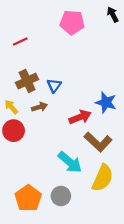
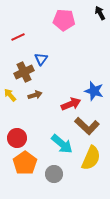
blue triangle: (54, 86) -> (41, 59), moved
red circle: (14, 131) -> (17, 138), moved
orange pentagon: (28, 198) -> (25, 163), moved

